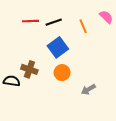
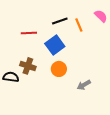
red line: (31, 21) -> (29, 33), moved
black line: (54, 22) -> (60, 21), moved

